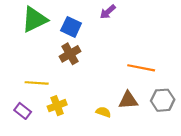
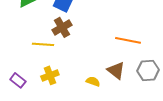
yellow line: (37, 83) -> (43, 44), moved
brown triangle: (128, 100) -> (116, 70), turned 42

